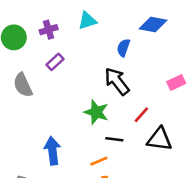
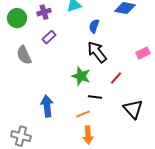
blue semicircle: (123, 48) -> (94, 26), moved
black triangle: (159, 139) -> (133, 109), moved, turned 40

